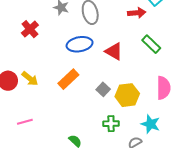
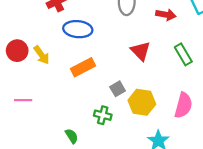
red arrow: (137, 13) -> (166, 15), moved
blue ellipse: (80, 44) -> (78, 29), moved
green cross: (111, 124) -> (103, 115), moved

